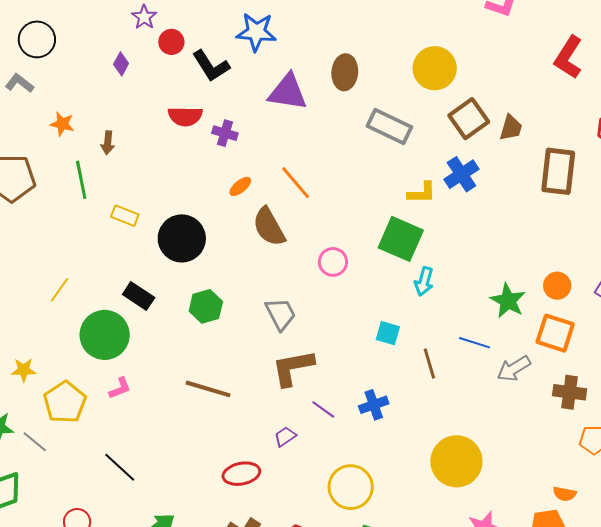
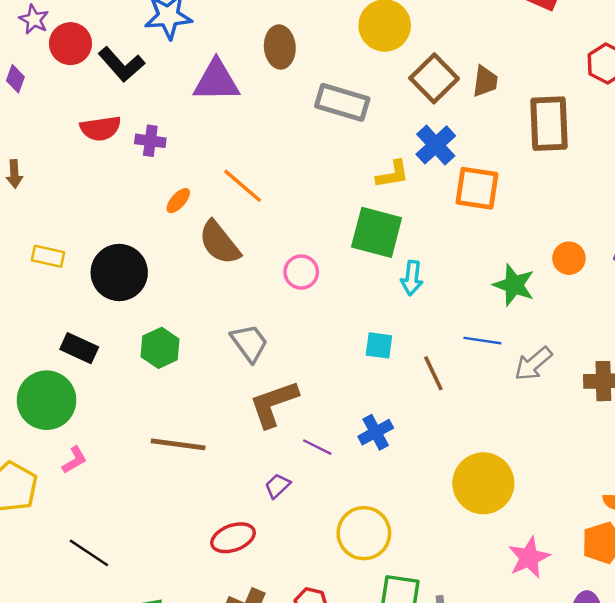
red circle: (171, 42) -> (70, 44), size x1.4
orange square: (555, 333) -> (477, 188), moved

